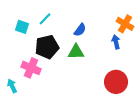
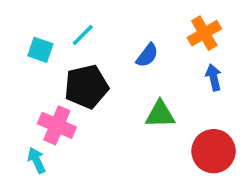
orange cross: (125, 24) -> (204, 33), moved, turned 30
green triangle: (76, 52) -> (160, 114), moved
cyan arrow: (12, 86) -> (37, 160), moved

